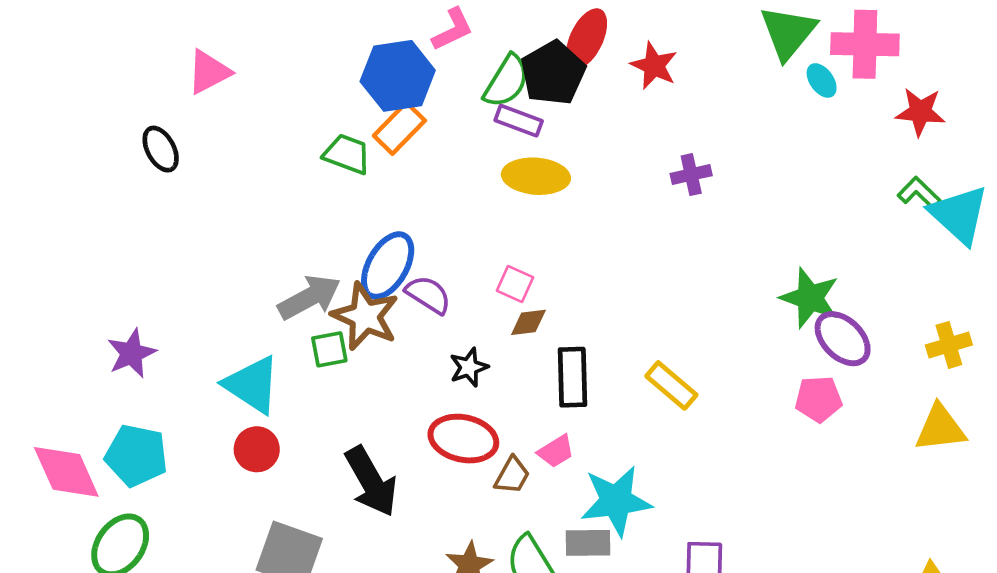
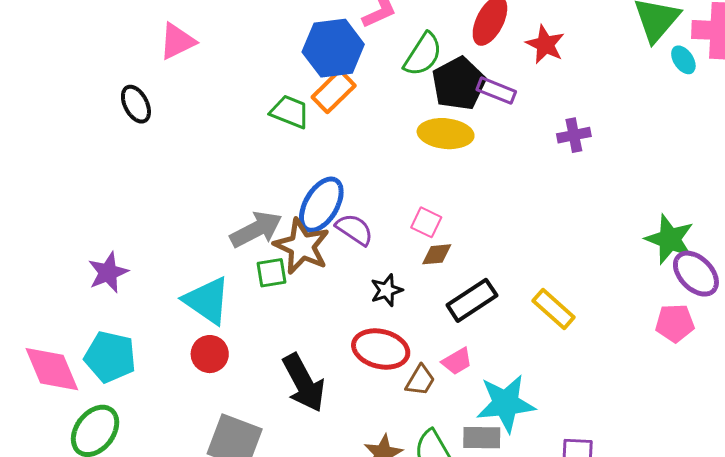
black pentagon: (553, 73) -> (459, 84), moved
purple rectangle: (519, 121) -> (496, 91), moved
black rectangle: (572, 377) -> (472, 300), turned 57

